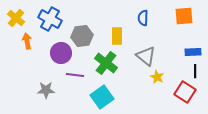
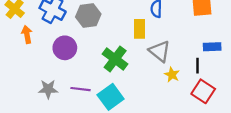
gray hexagon: (82, 36) -> (88, 15), moved
yellow rectangle: (117, 36) -> (140, 29), moved
black line: (195, 71) -> (198, 66), moved
purple line: (75, 75) -> (80, 89), moved

